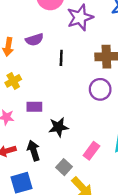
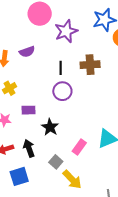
black line: (61, 58) -> (61, 68), moved
purple circle: (100, 89) -> (62, 91), moved
black star: (58, 127) -> (50, 127), turned -30

